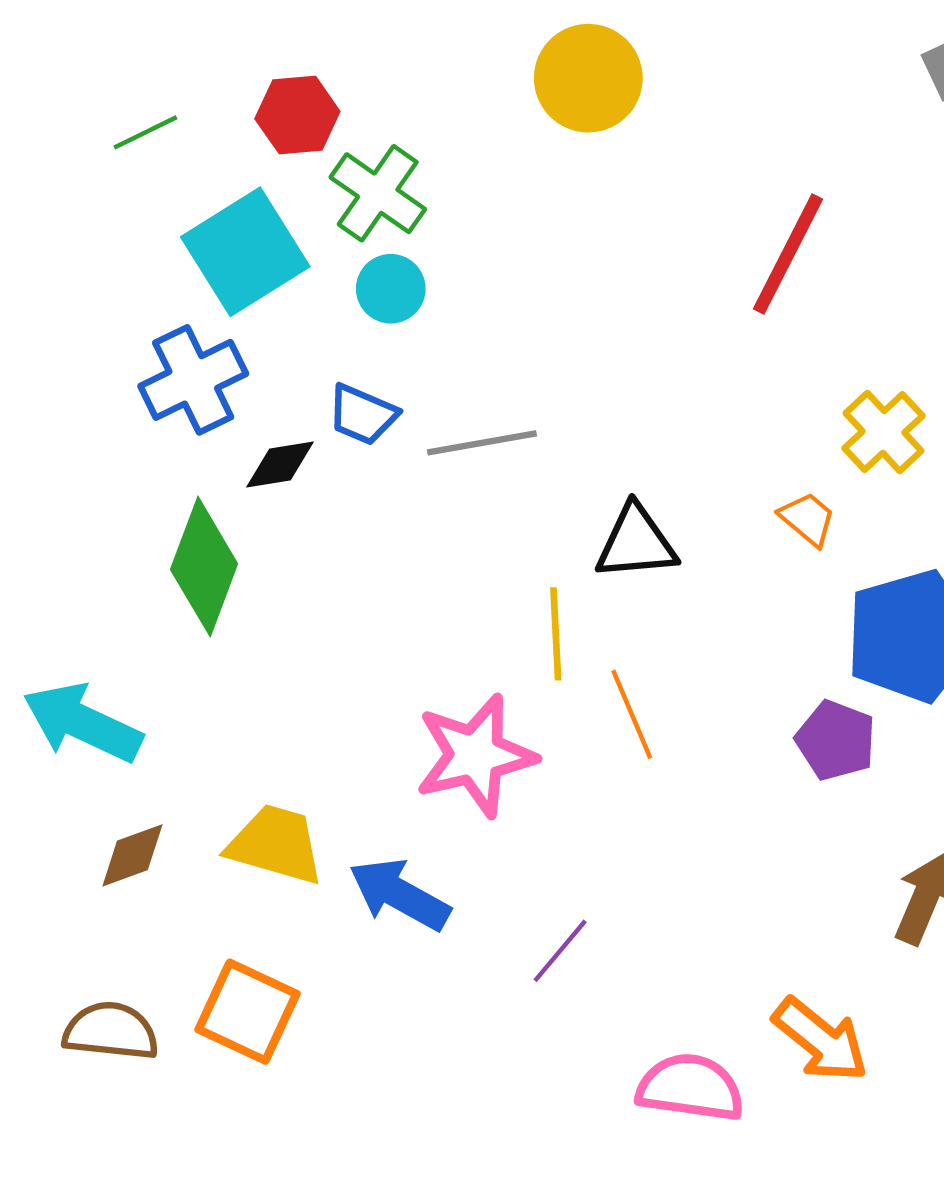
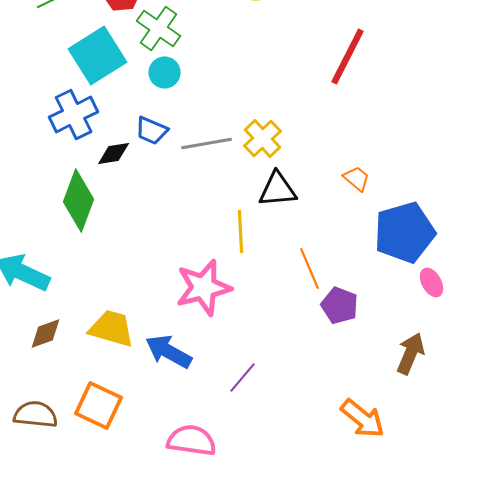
yellow cross: (884, 432) -> (263, 138), moved
orange line: (632, 714) -> (310, 268), moved
purple pentagon: (836, 740) -> (340, 306), moved
pink semicircle: (690, 1088) -> (192, 440), moved

